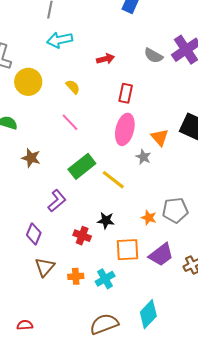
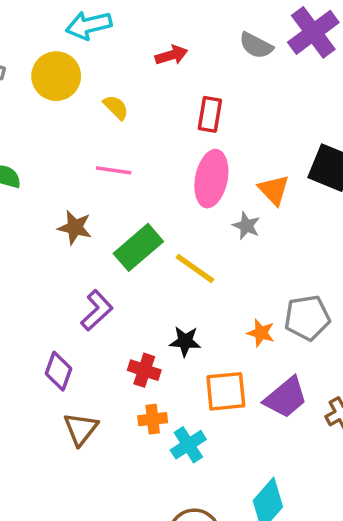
yellow circle: (28, 82) -> (56, 76), moved
pink line: (70, 122) -> (114, 170), turned -36
brown star: (31, 158) -> (75, 227), moved
orange cross: (76, 276) -> (153, 419), moved

